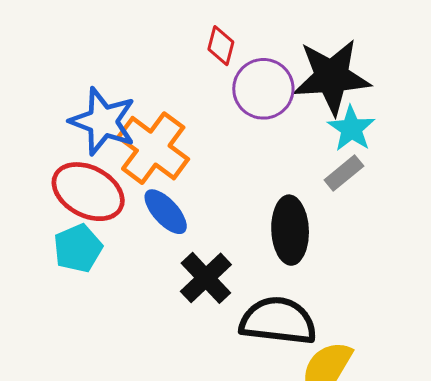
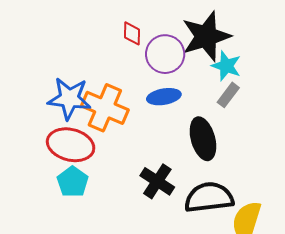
blue ellipse: (166, 212) -> (164, 97), moved, turned -44

